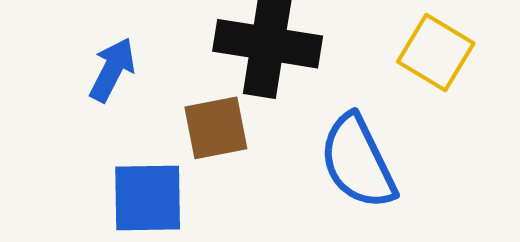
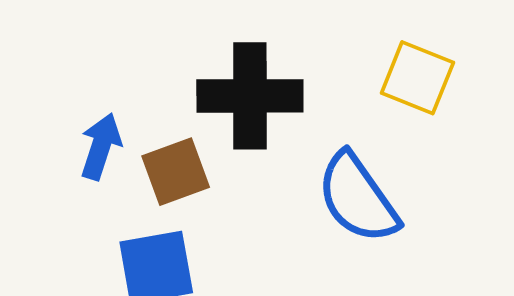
brown square: (216, 128) -> (176, 172), moved

